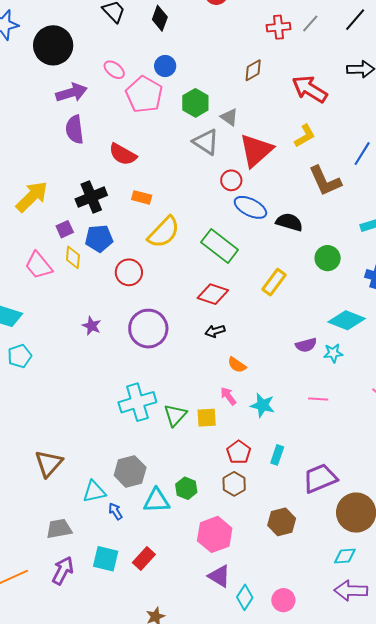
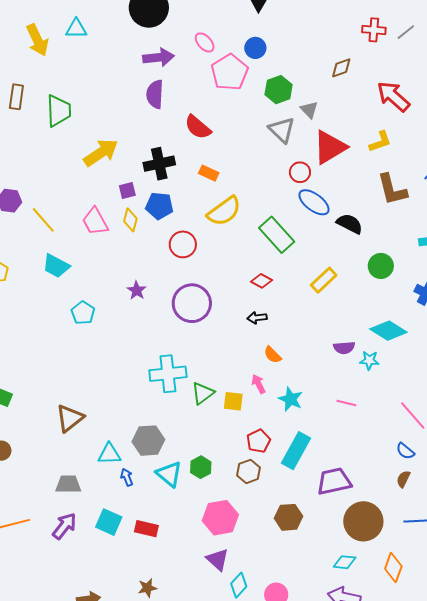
red diamond: (213, 294) -> (262, 281), size x0.7
cyan pentagon: (20, 356) -> (83, 313), moved, turned -30
cyan rectangle: (277, 455) -> (296, 451), size x1.8
cyan triangle: (157, 501) -> (169, 474), turned 32
red rectangle: (144, 558) -> (146, 529), turned 50

